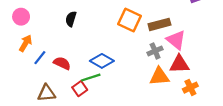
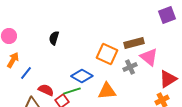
orange square: (130, 20) -> (107, 54), moved
red semicircle: (62, 63) -> (46, 90), moved
red triangle: (179, 64) -> (168, 79), moved, turned -30
orange triangle: (159, 76) -> (107, 91), moved

